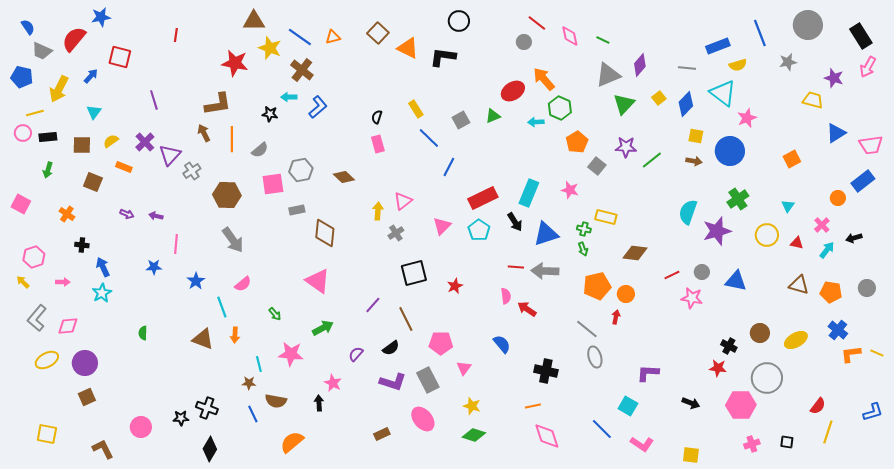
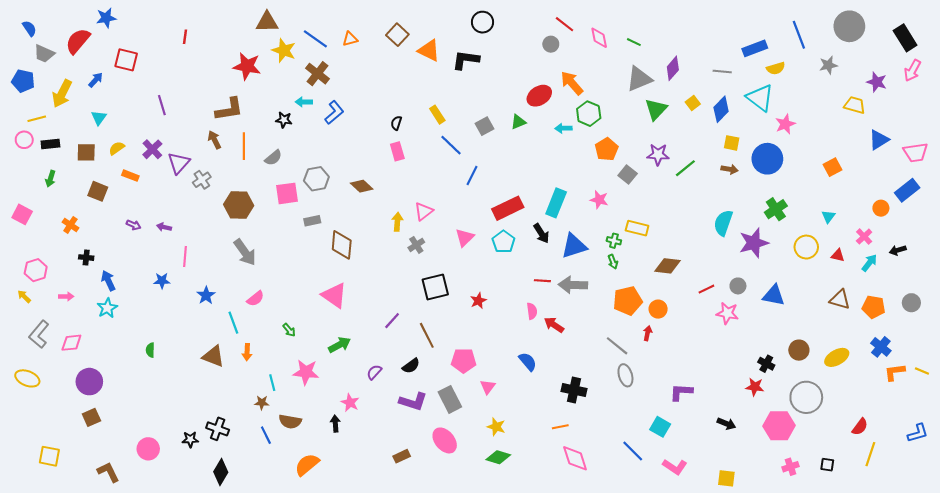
yellow ellipse: (47, 360) -> (27, 378), moved, turned 50

